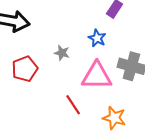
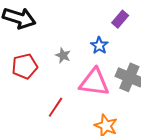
red line: (73, 105) -> (55, 107), moved, turned 60

